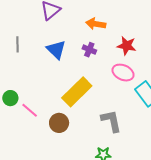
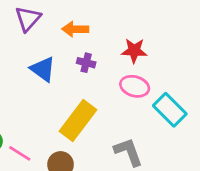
orange arrow: (96, 24) -> (75, 29), moved

